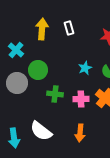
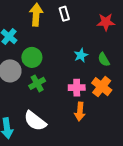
green cross: (55, 94) -> (37, 83), moved, turned -35
orange arrow: (80, 133) -> (80, 112), moved

